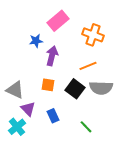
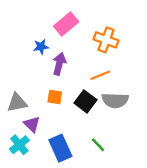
gray triangle: (15, 90) -> (17, 103), turned -36
blue rectangle: (53, 116) -> (60, 148), moved, size x1.6

